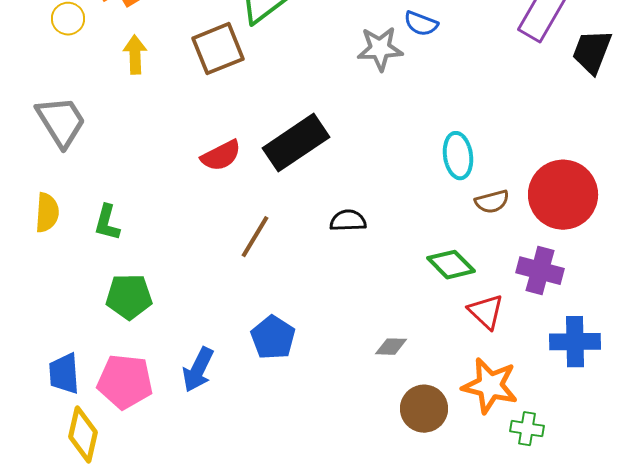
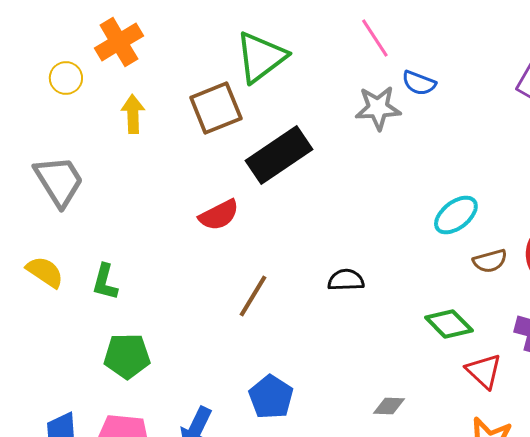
black rectangle: (296, 143) -> (279, 155), moved
cyan ellipse: (458, 156) -> (456, 215), turned 60
yellow semicircle: (47, 213) -> (45, 272), turned -60

